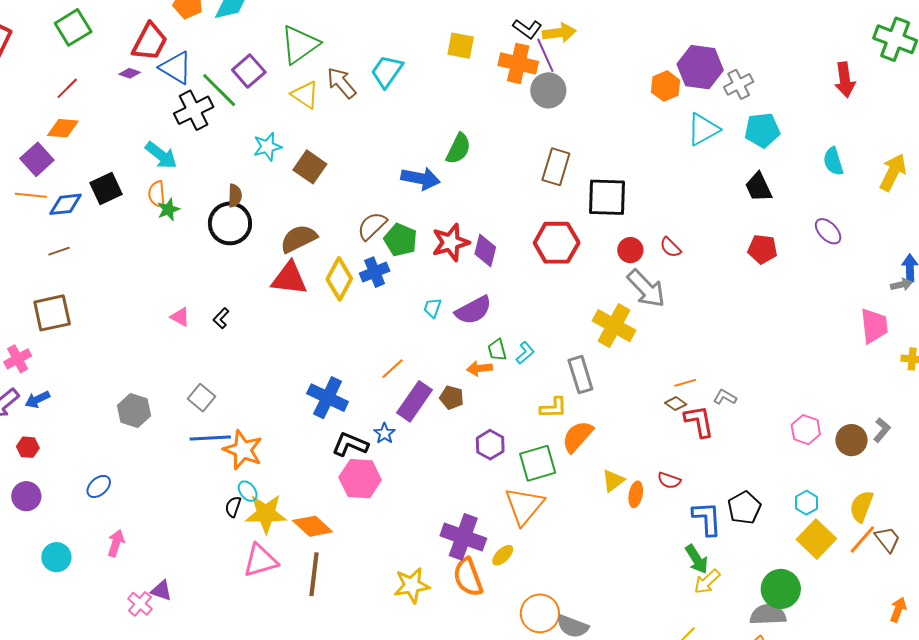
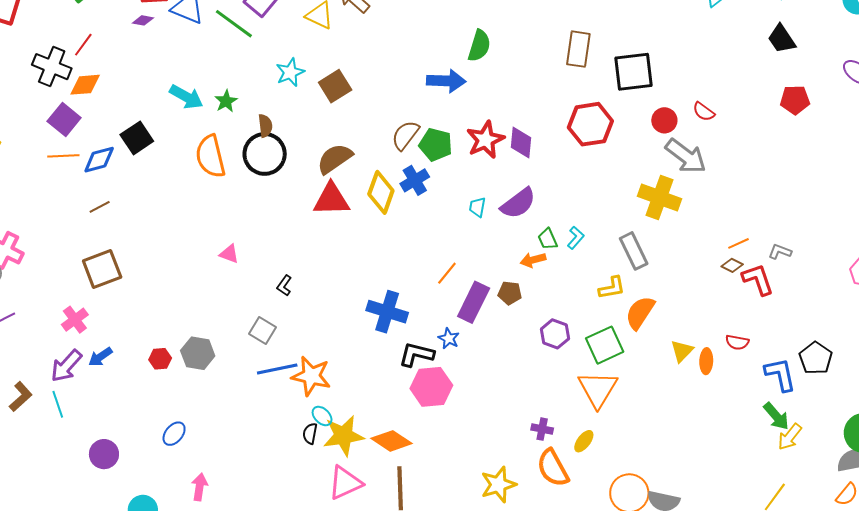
black cross: (194, 110) -> (52, 67), moved, turned -33
brown square: (310, 167) -> (335, 86), turned 32
orange semicircle: (157, 194) -> (210, 156), moved, size x1.6
green star: (168, 210) -> (226, 101), moved
black L-shape: (221, 318) -> (284, 286), moved
red hexagon: (28, 447) -> (160, 359), moved
purple cross: (463, 537) -> (542, 429), size x0.5

